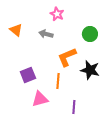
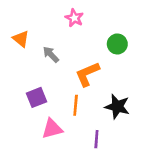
gray arrow: (46, 34) -> (51, 54), moved, turned 32
black star: (90, 70) -> (117, 107), moved

